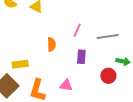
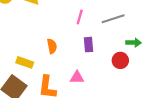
orange semicircle: (51, 44) -> (52, 46), moved
yellow rectangle: (20, 64) -> (25, 62), turned 35

